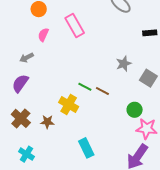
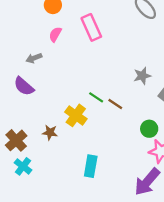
purple semicircle: (20, 83) -> (24, 86), turned -90
brown cross: (21, 118) -> (16, 140), moved
cyan rectangle: (86, 148) -> (91, 166), turned 30

